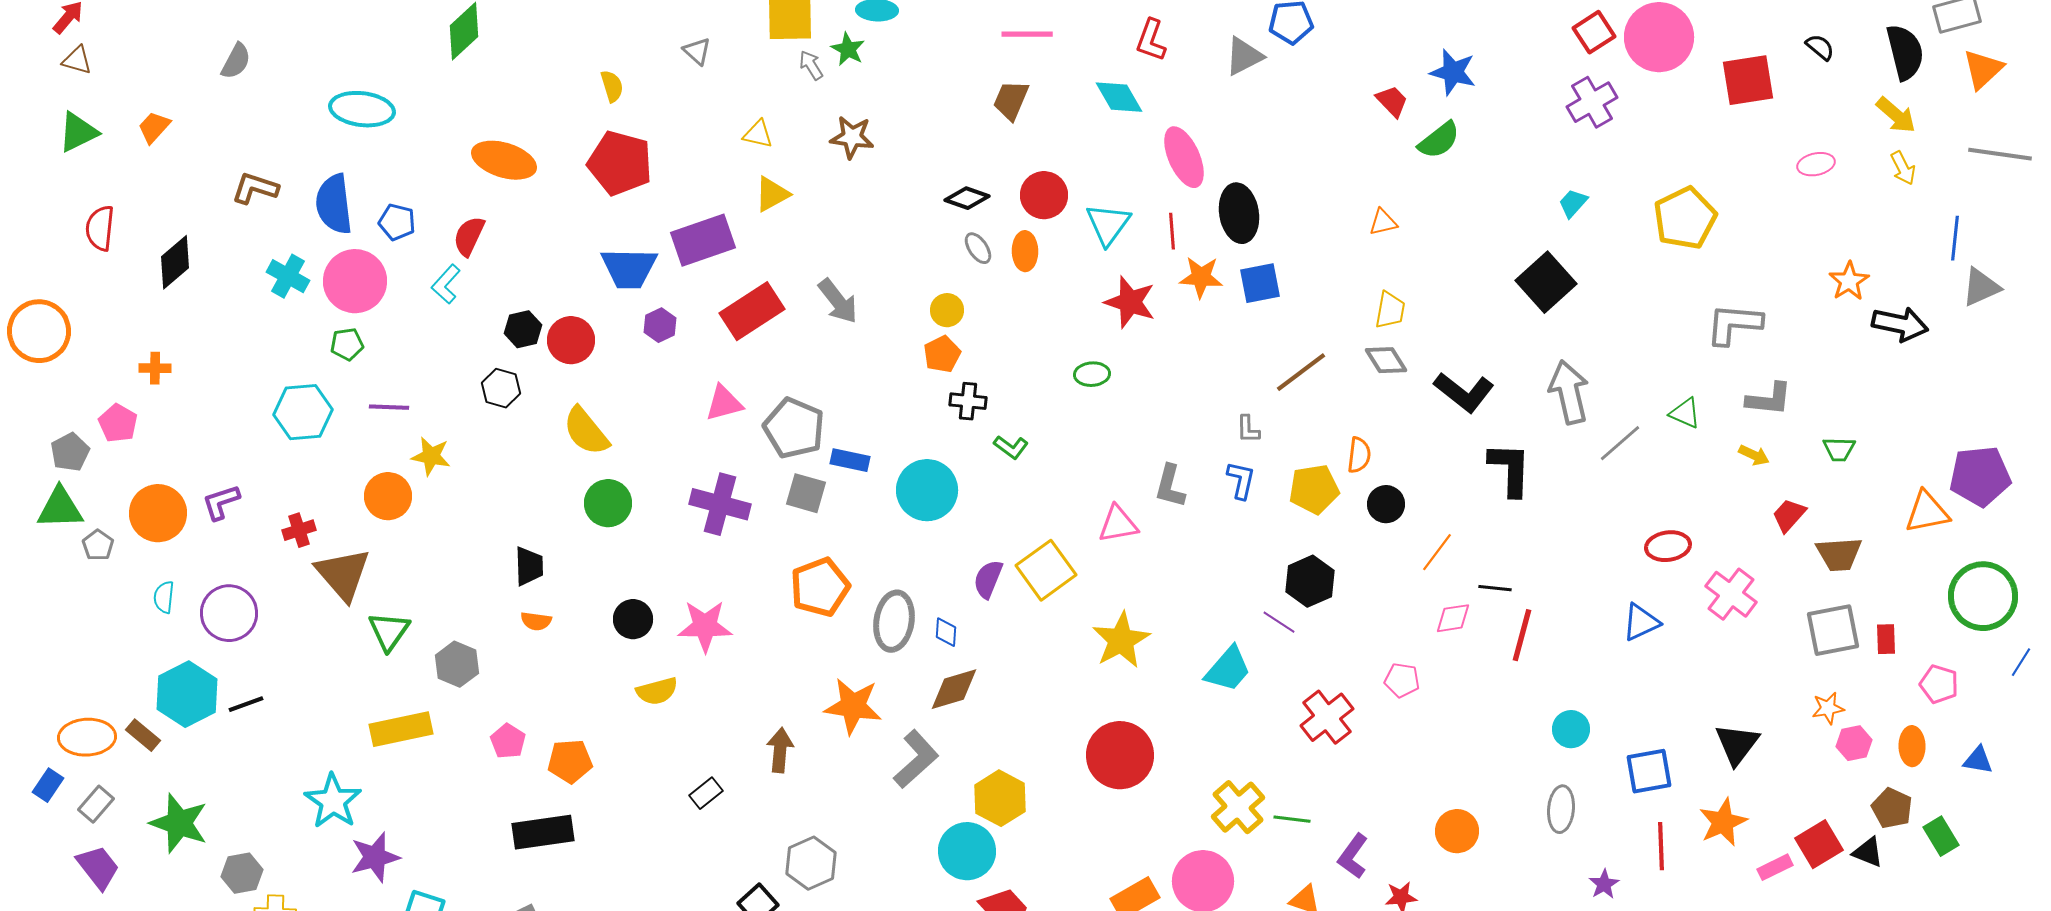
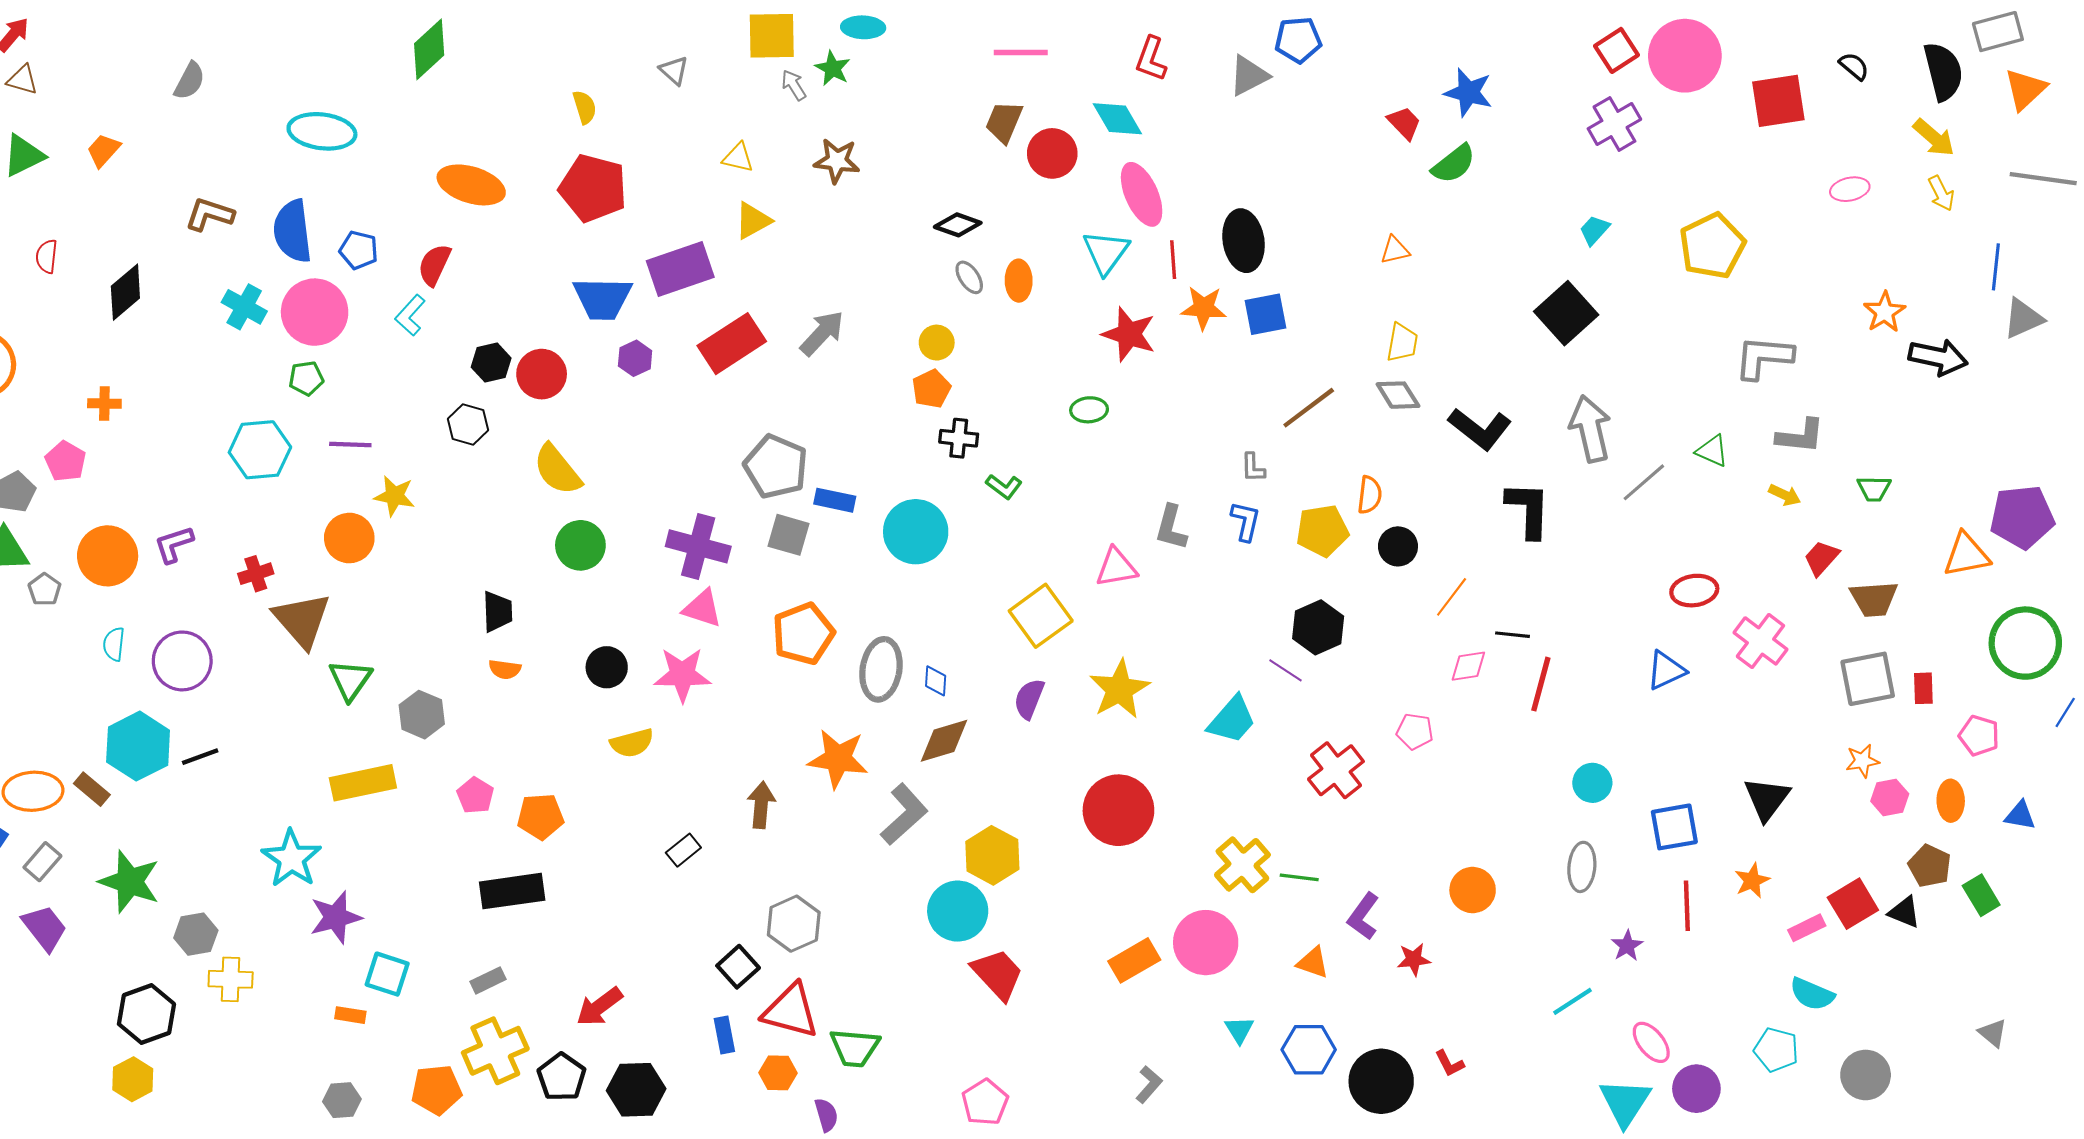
pink ellipse: (1184, 157) -> (1142, 194), moved
red circle: (1044, 195) -> (1052, 153), moved
red semicircle: (100, 228) -> (47, 256), size x0.7
gray arrow: (838, 301) -> (822, 333), turned -99
pink triangle: (724, 403) -> (702, 608), moved, turned 33
purple semicircle: (988, 579) -> (1029, 699), moved
orange star: (1723, 822) -> (1752, 881), size x0.7

